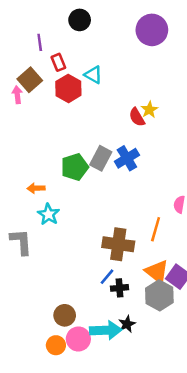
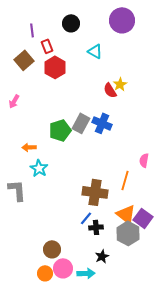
black circle: (80, 20) -> (71, 23), moved
cyan triangle: (93, 75) -> (95, 51), moved
pink arrow: (17, 95) -> (14, 101), moved, turned -144
blue cross: (127, 158) -> (102, 123), turned -36
cyan arrow: (106, 330) -> (86, 273), moved, size x0.7

